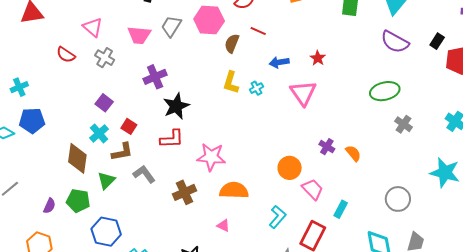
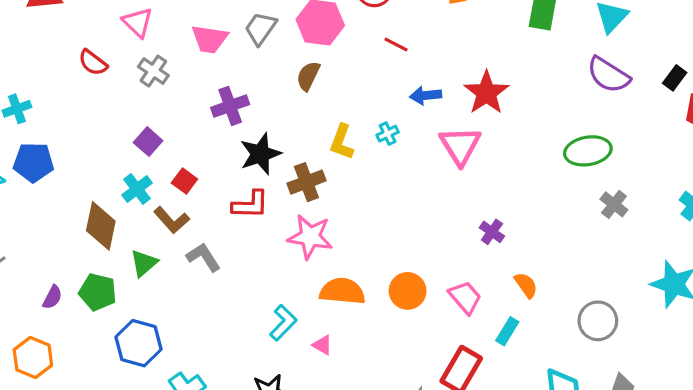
brown semicircle: (232, 43) -> (308, 76), moved
red star: (318, 58) -> (486, 93), size x1.8
yellow L-shape: (231, 83) -> (342, 142), moved
brown L-shape: (122, 152) -> (172, 220), turned 55
orange semicircle: (353, 153) -> (526, 285), moved
orange circle: (290, 168) -> (408, 291), moved
brown cross: (185, 192) -> (306, 182), moved
cyan L-shape: (277, 217) -> (283, 323), moved

